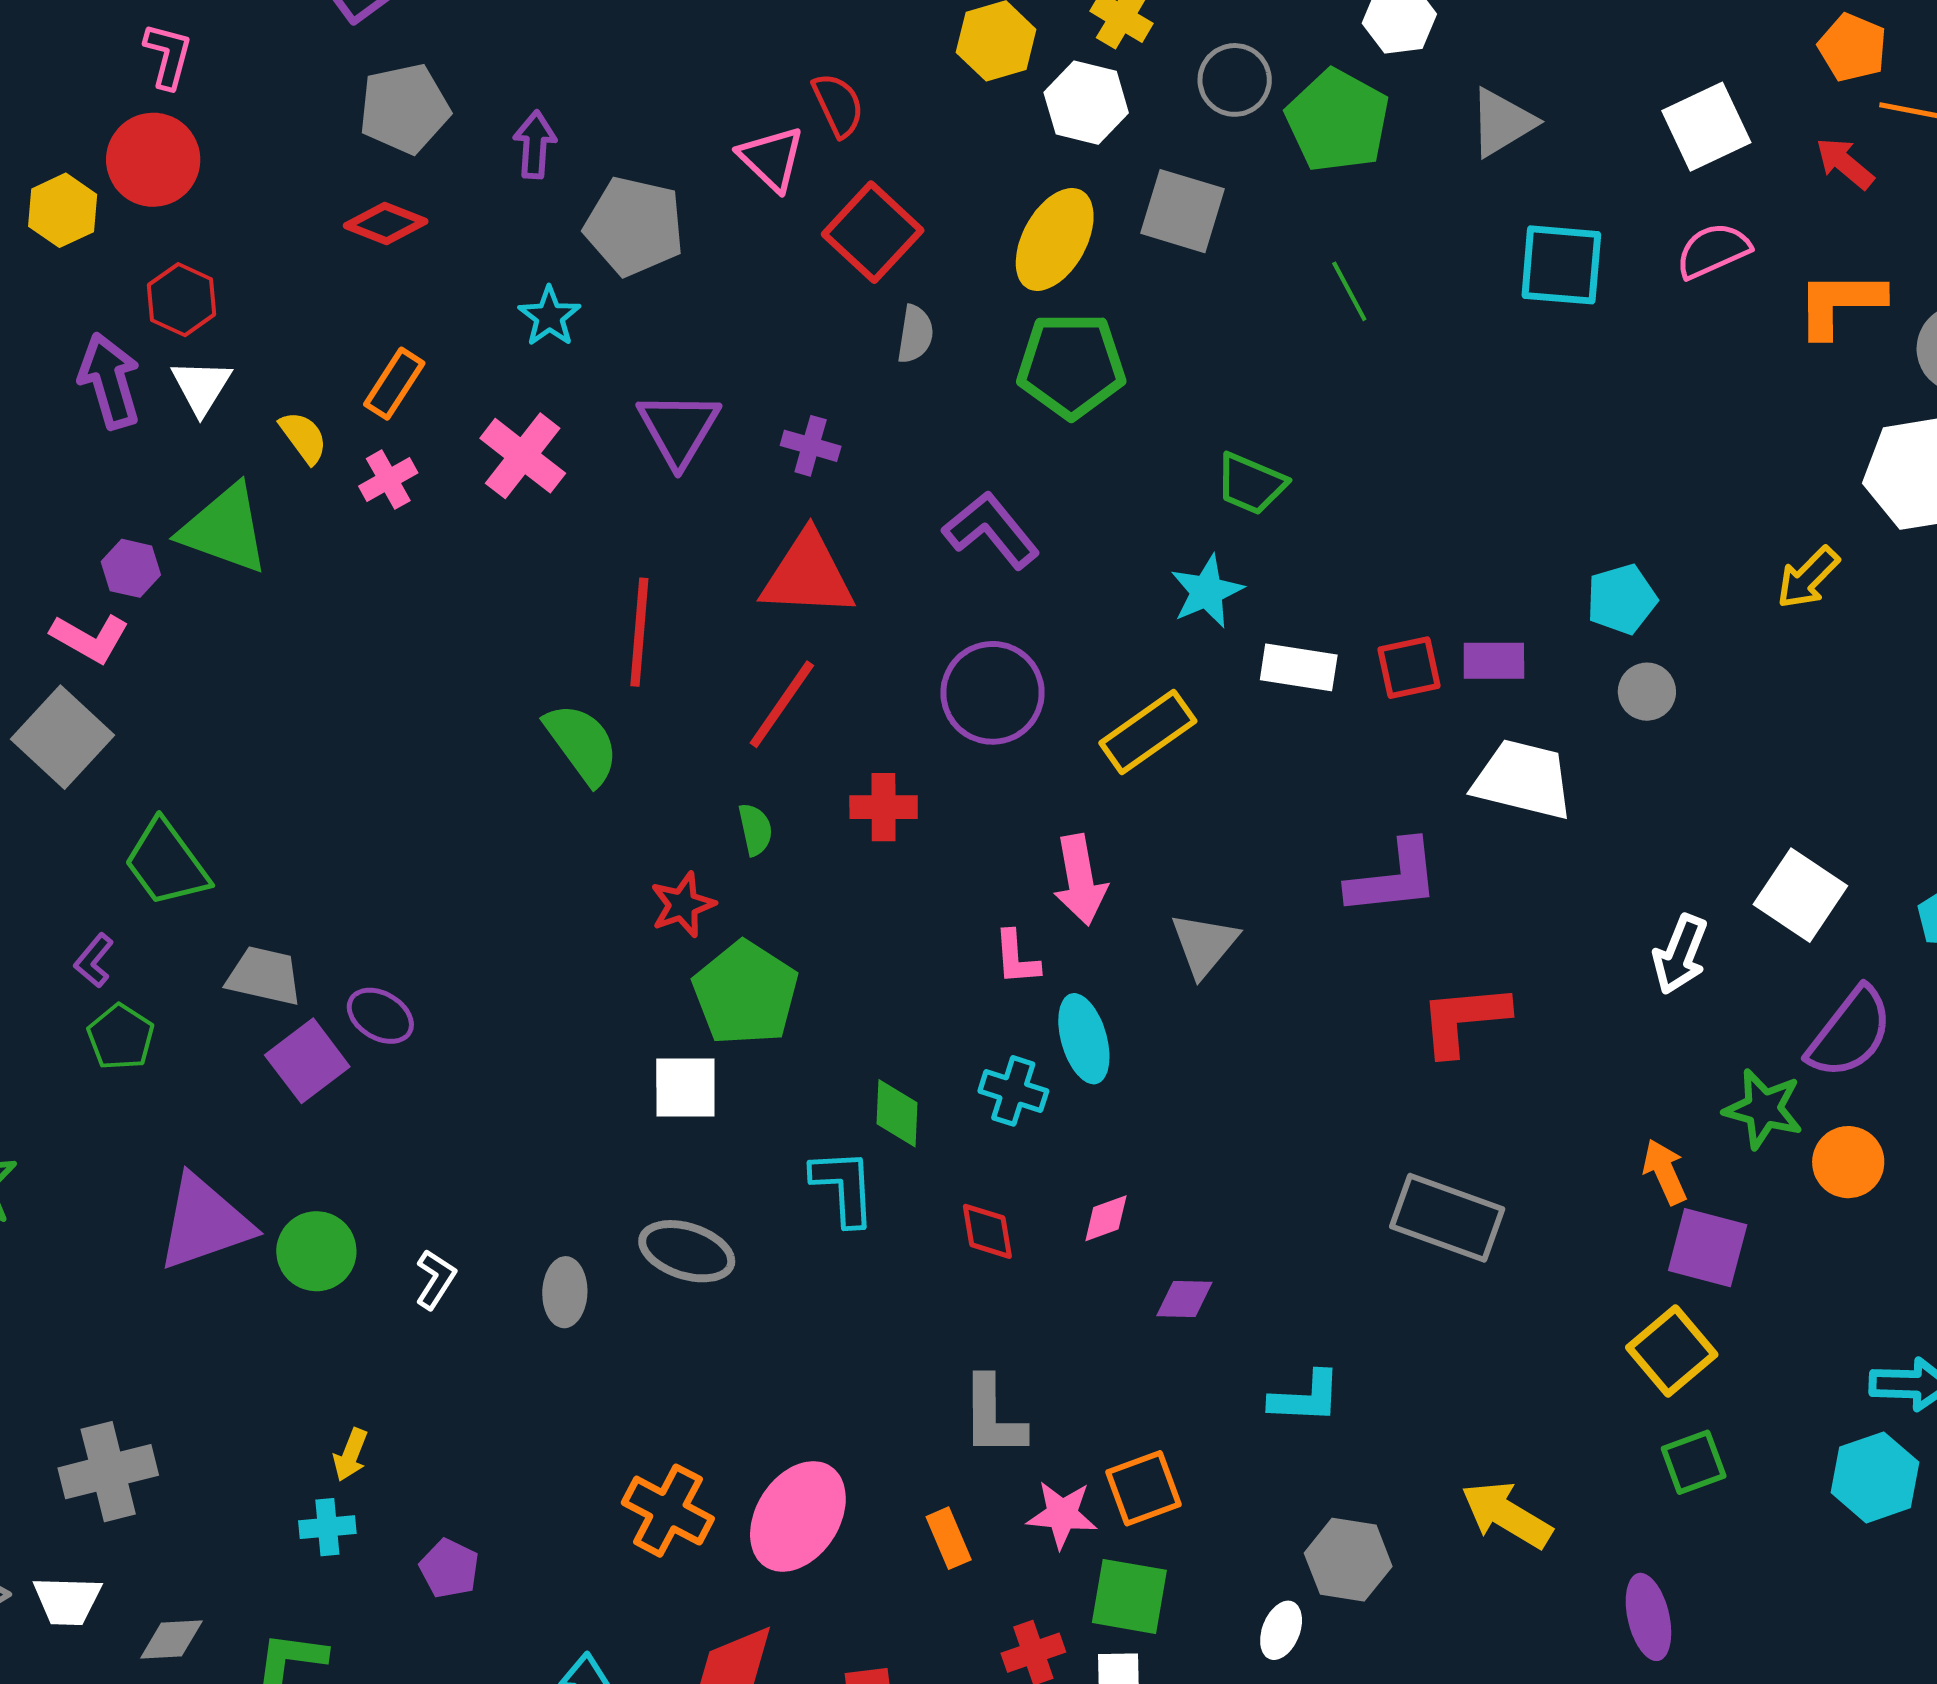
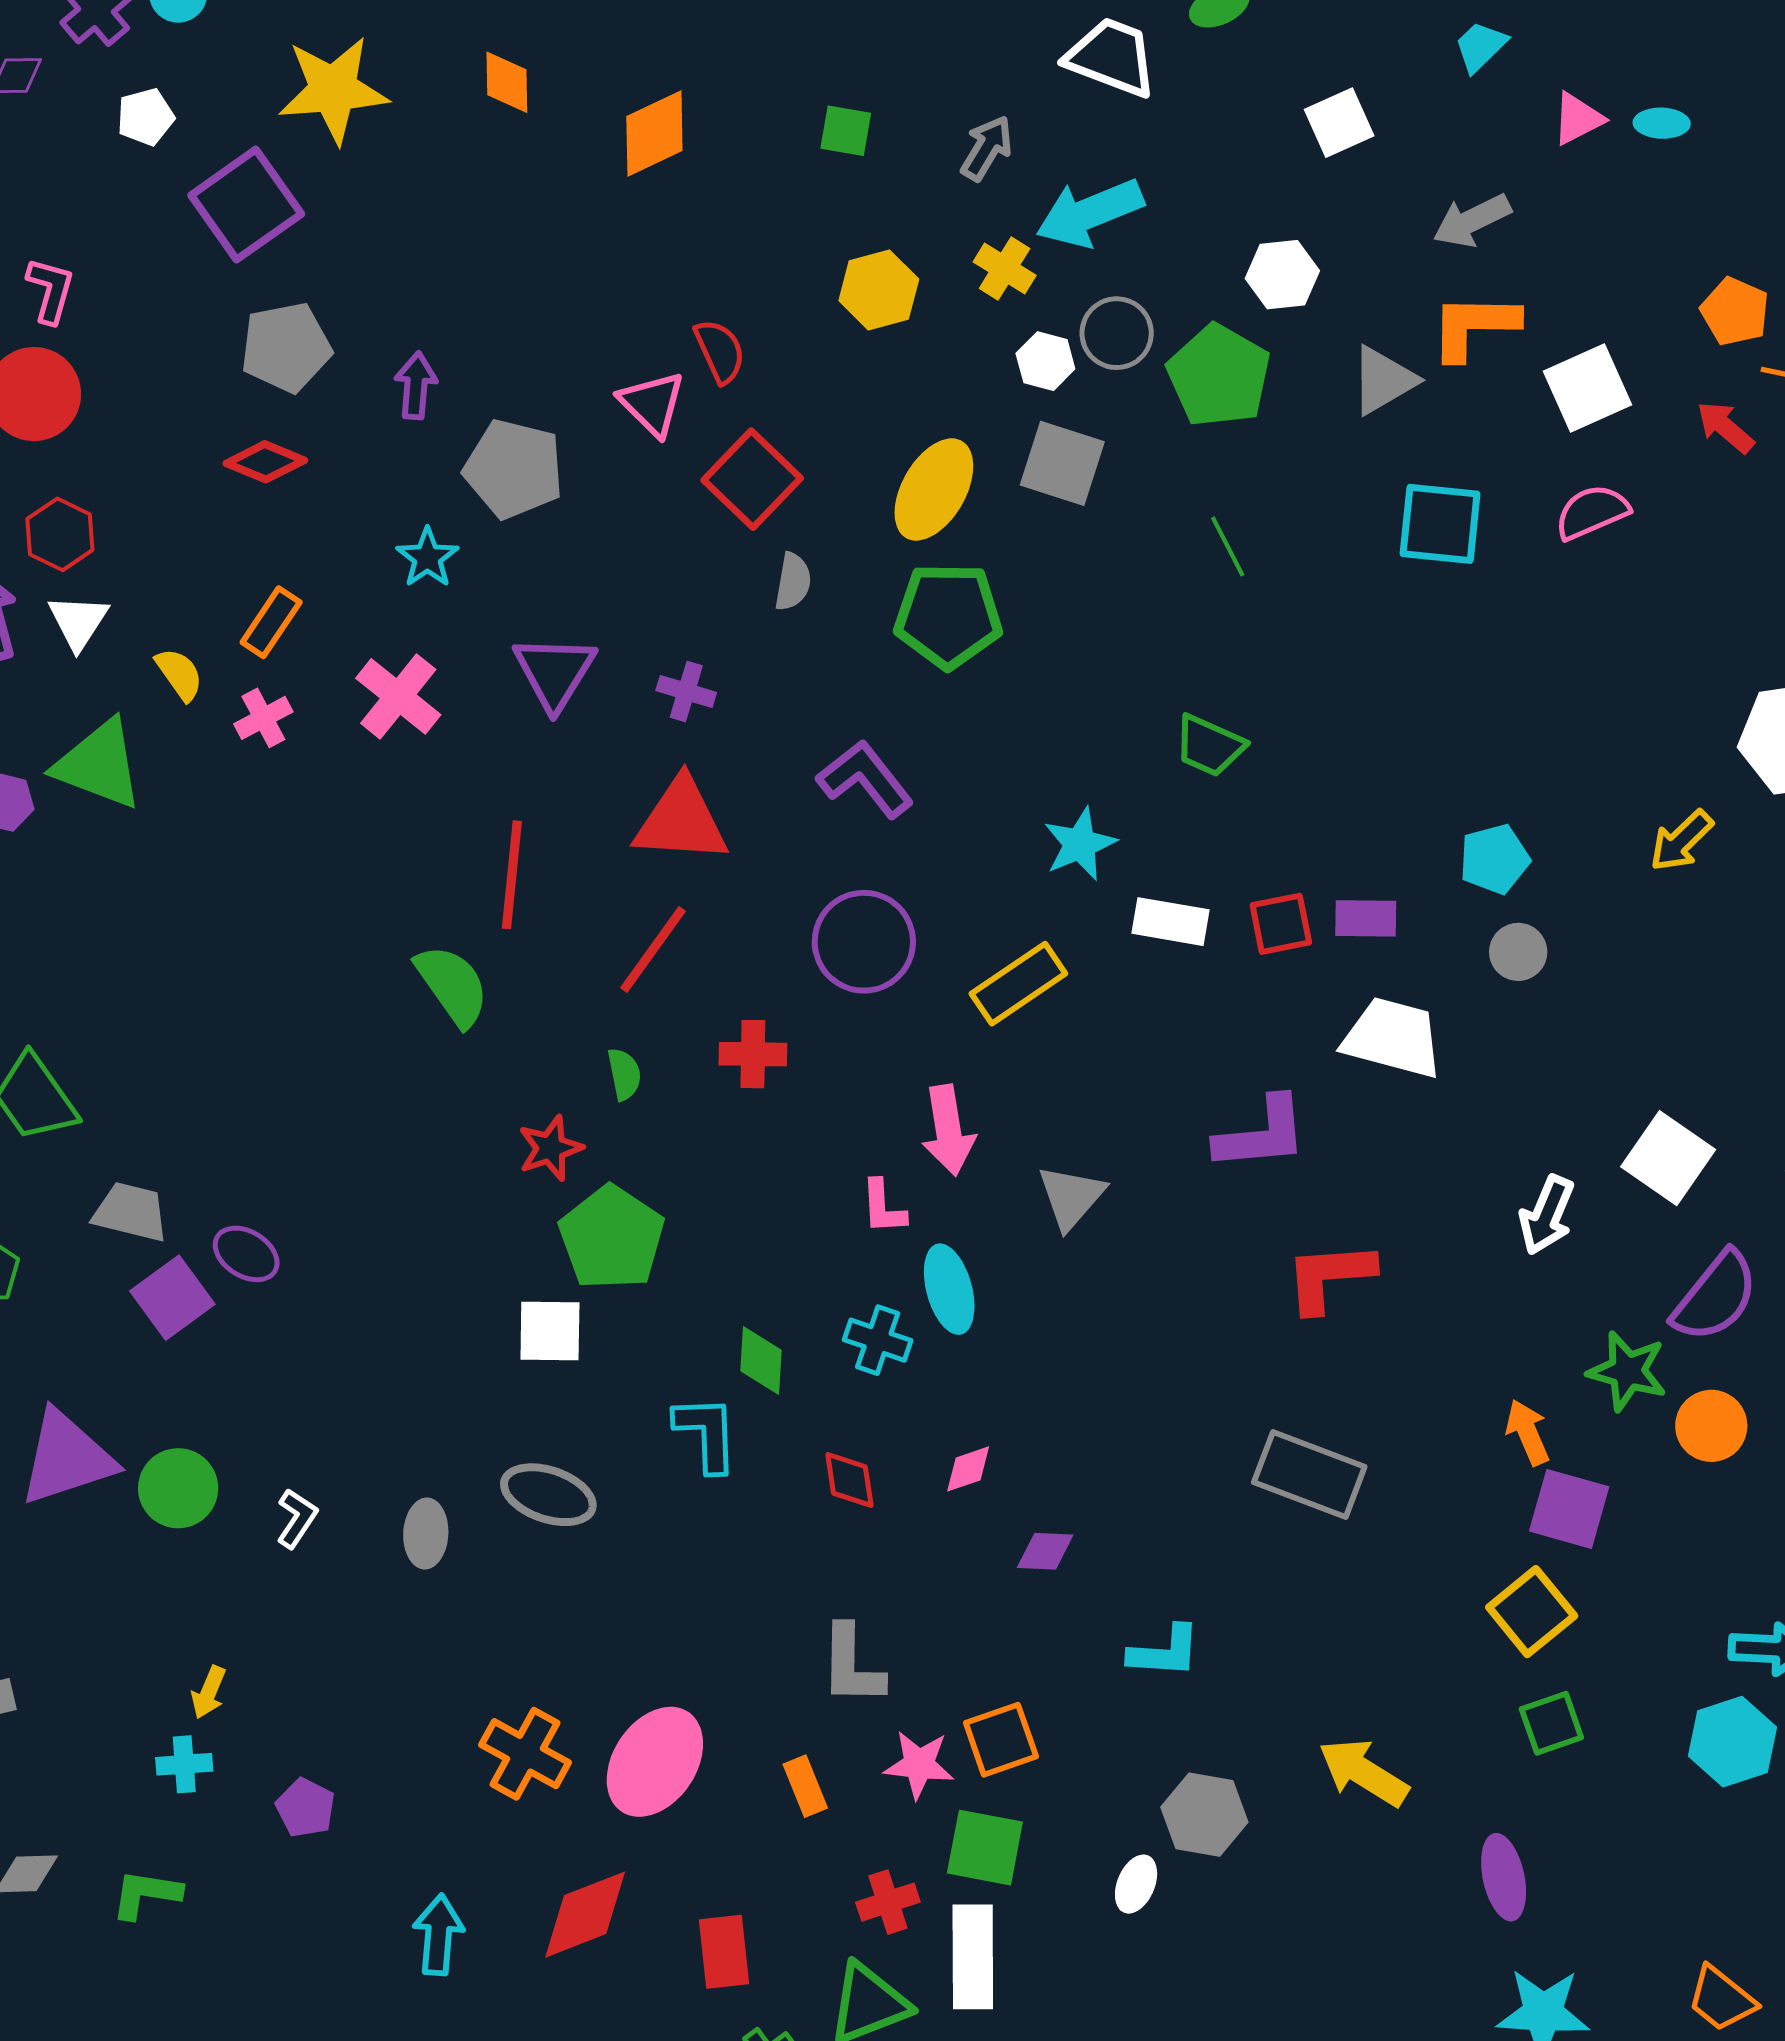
white hexagon: (1086, 103) -> (1045, 361), moved, size x0.7
orange L-shape: (1840, 303) -> (1474, 326), moved
green trapezoid: (1251, 484) -> (1209, 746), moved

